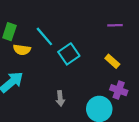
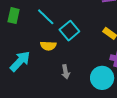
yellow semicircle: (22, 50) -> (48, 46), moved

